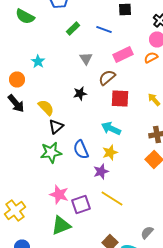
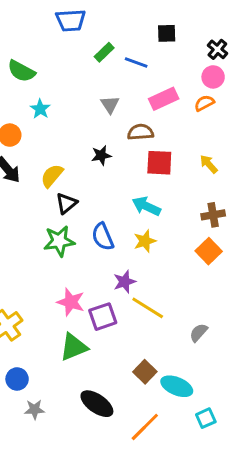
green semicircle: (25, 16) -> (21, 71), moved
green rectangle: (73, 28) -> (104, 52), moved
brown semicircle: (107, 78) -> (140, 132), turned 36
yellow semicircle: (46, 108) -> (52, 176), turned -96
purple star: (101, 172) -> (124, 282), moved
gray semicircle: (147, 232) -> (199, 333), moved

